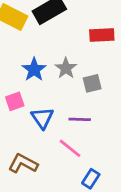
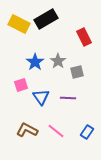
red rectangle: (102, 35) -> (84, 37), turned 66
pink line: (70, 148) -> (56, 131), moved
blue rectangle: (91, 179) -> (87, 132), moved

